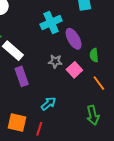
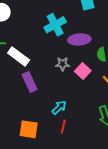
purple ellipse: (74, 39) -> (79, 40), turned -60
red line: (39, 129) -> (63, 127), moved

